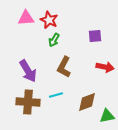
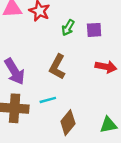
green arrow: (54, 40) -> (68, 28), moved
brown diamond: (87, 102) -> (68, 123), moved, turned -30

